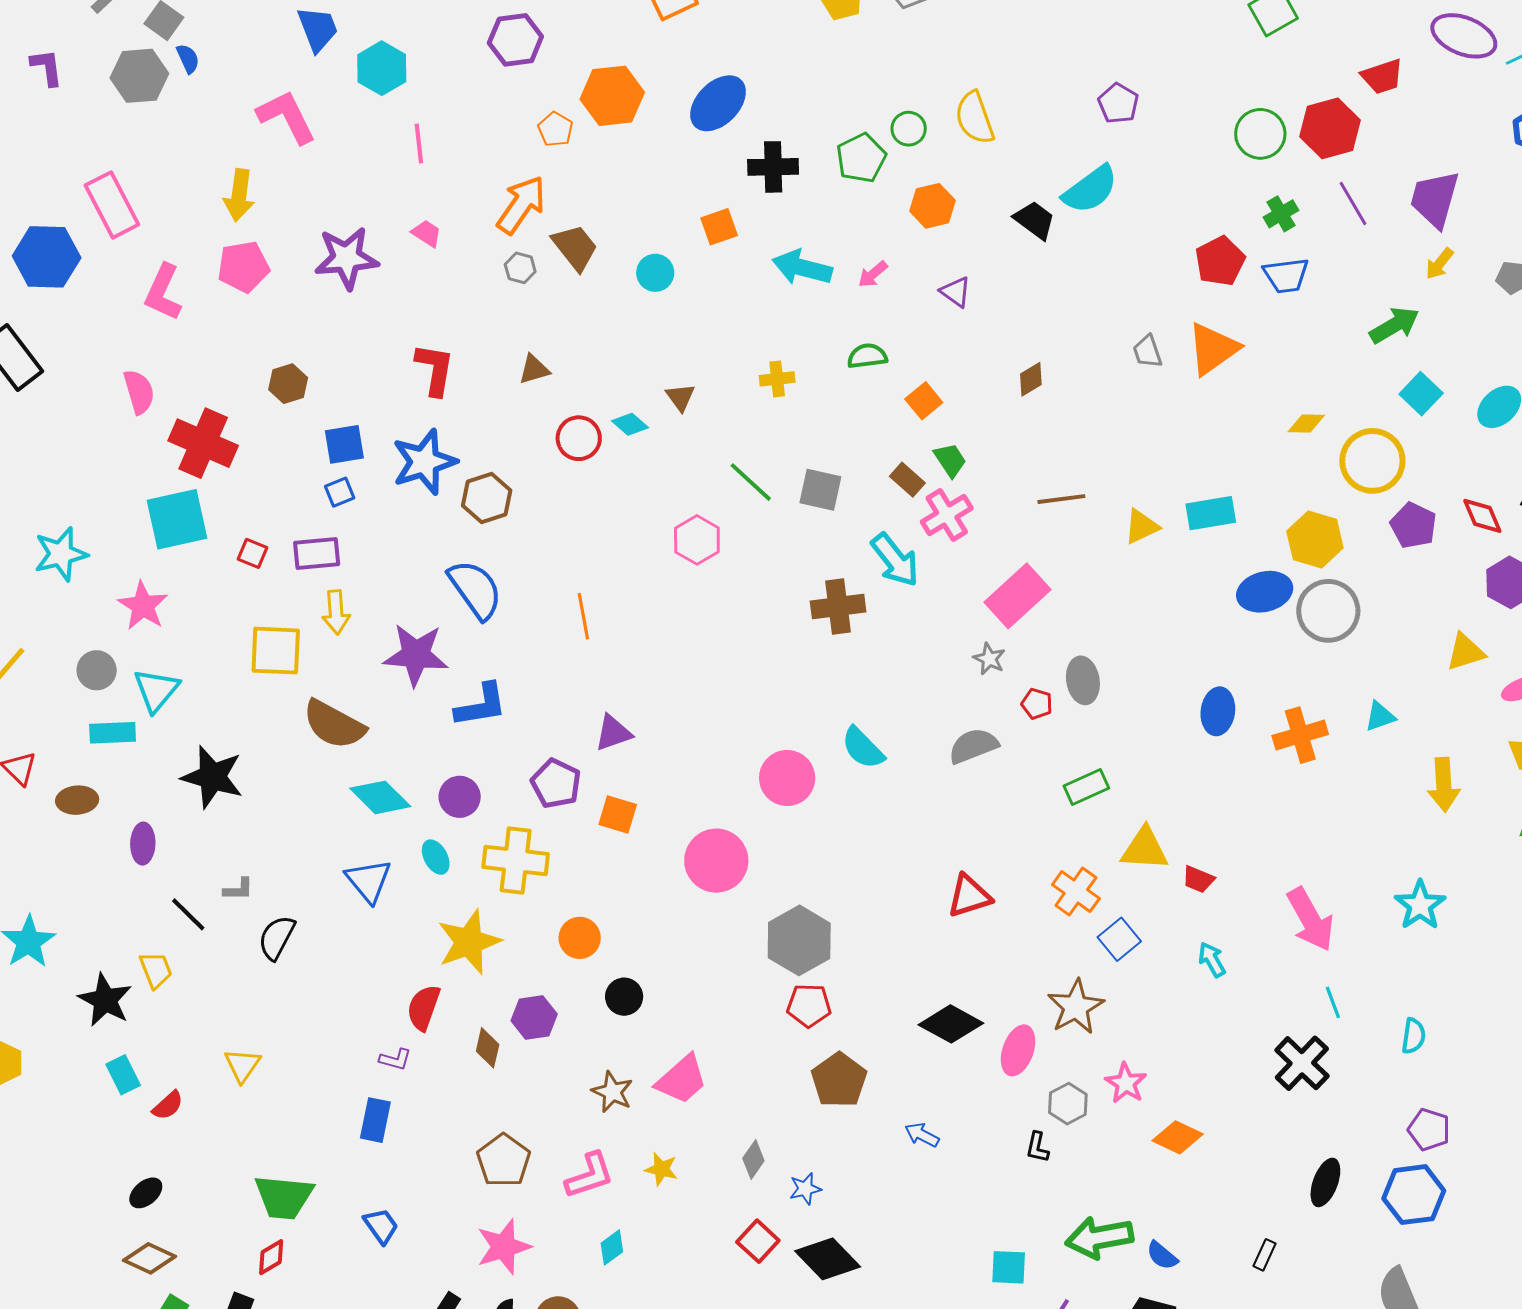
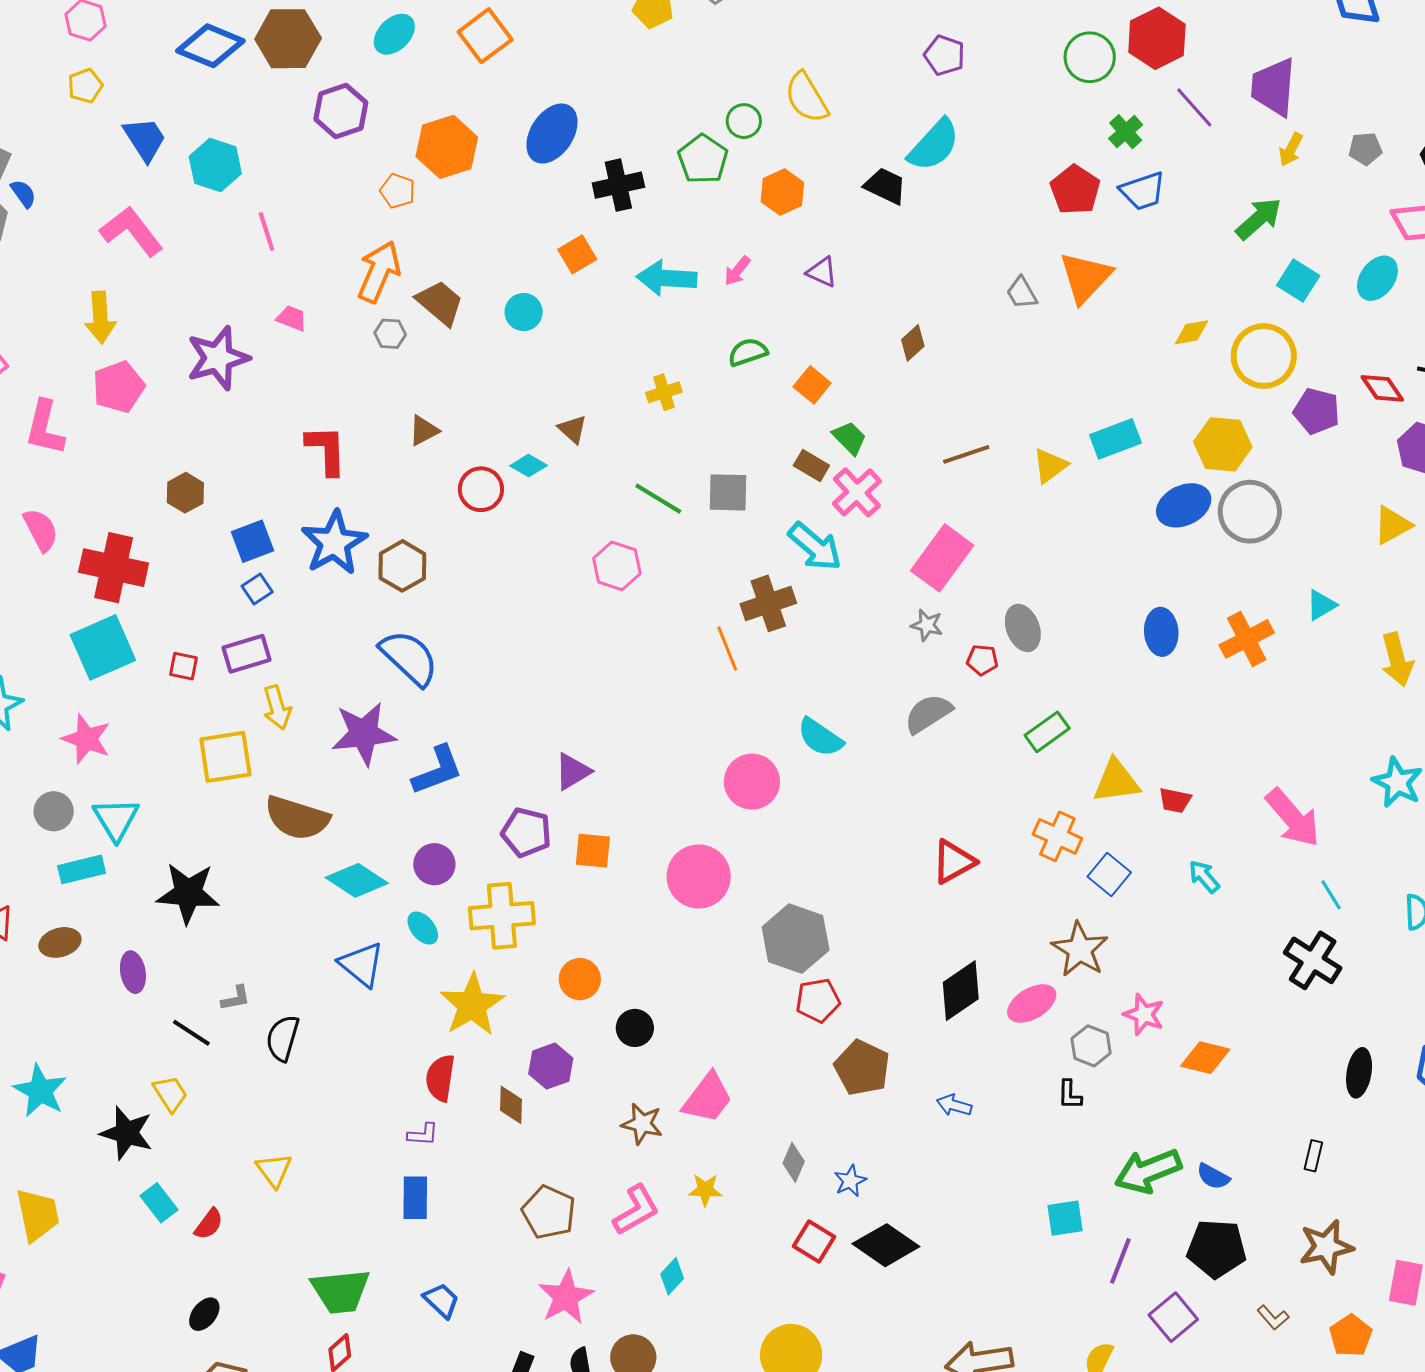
orange line: (583, 616) -> (727, 649), moved
black diamond: (951, 1024) -> (961, 991), turned -52
pink ellipse: (1018, 1050) -> (1032, 1003), turned 51

